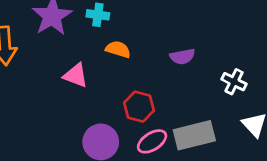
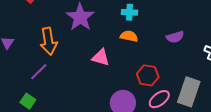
cyan cross: (98, 15) -> (130, 12), moved
gray rectangle: (194, 135) -> (189, 92), turned -52

